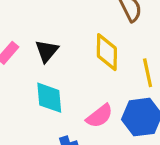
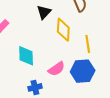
black triangle: (47, 51) -> (44, 12), moved

